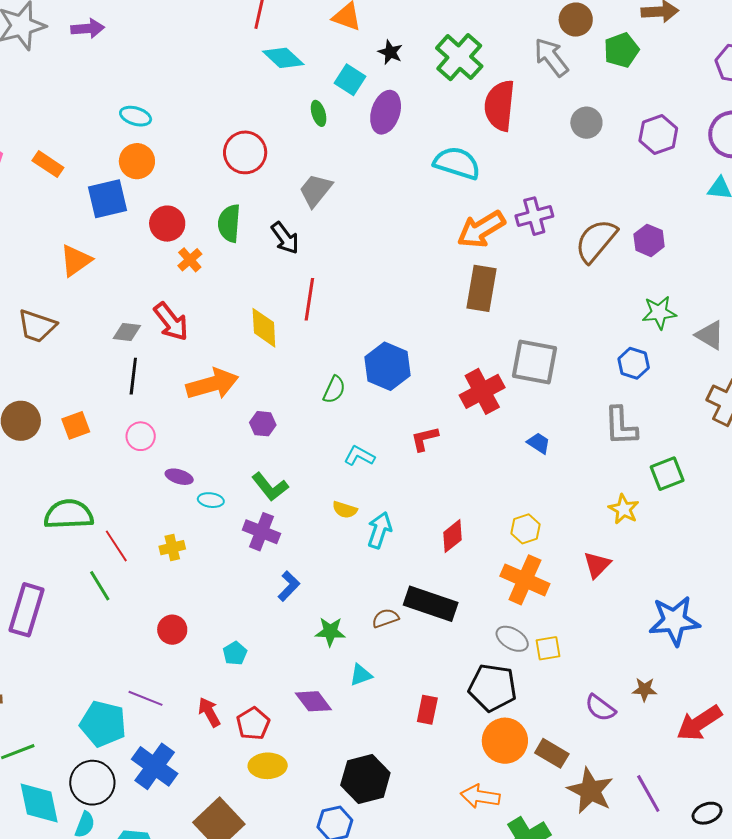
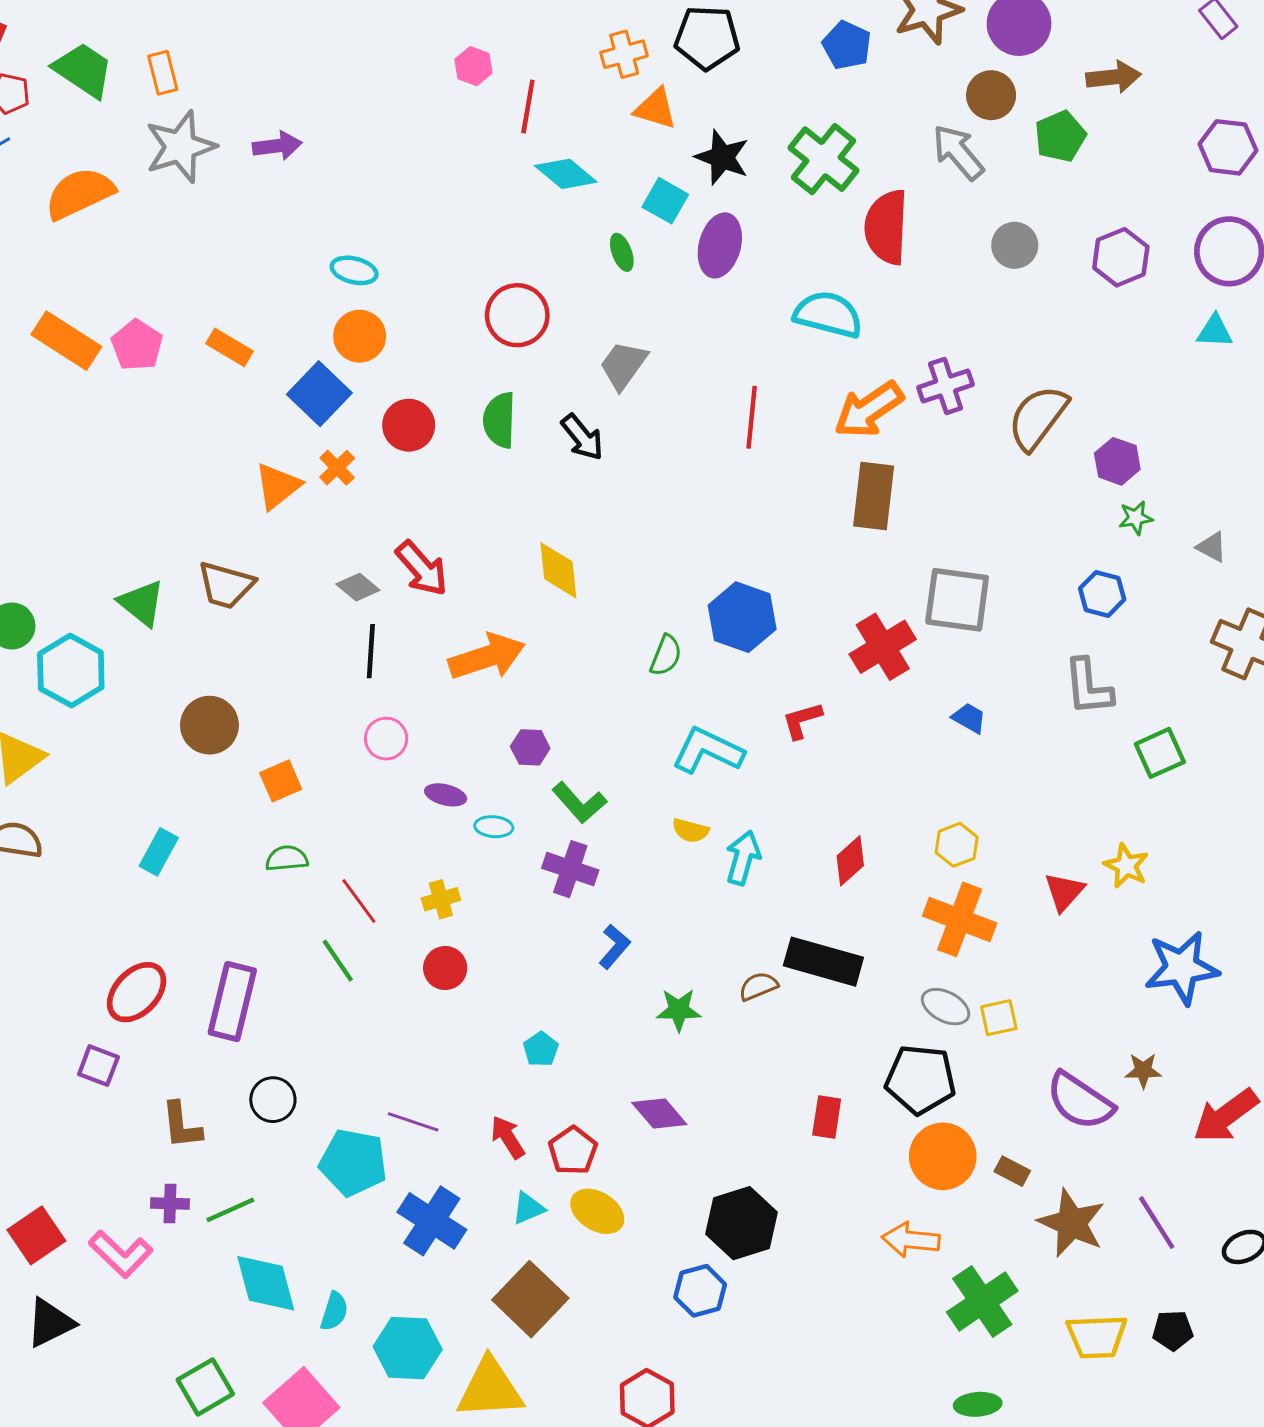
black star: (390, 52) -> (722, 157), size x1.5
blue square: (108, 199) -> (319, 394), turned -30
purple hexagon: (649, 240) -> (1117, 461), moved
orange cross: (190, 260) -> (337, 468), moved
red line: (309, 299) -> (752, 417), moved
green star: (659, 313) -> (1136, 518), size x0.7
gray diamond: (127, 332) -> (358, 587), turned 36
gray triangle: (710, 335) -> (1212, 547), size x0.7
purple hexagon: (263, 424) -> (530, 747), moved
orange square: (76, 425) -> (281, 781), moved
cyan L-shape: (359, 456) -> (708, 751), size x1.6
yellow star: (624, 509) -> (1126, 866), moved
green semicircle: (69, 514) -> (287, 858), size x0.6
red circle: (172, 630) -> (445, 968), moved
cyan triangle: (361, 675) -> (528, 1208), moved
purple semicircle: (600, 708) -> (1080, 1101), size x1.5
brown rectangle: (552, 753) -> (1012, 1171), size x0.7
yellow ellipse: (268, 766) -> (597, 1211), turned 36
black circle: (92, 783) -> (273, 1100), moved, size x0.7

